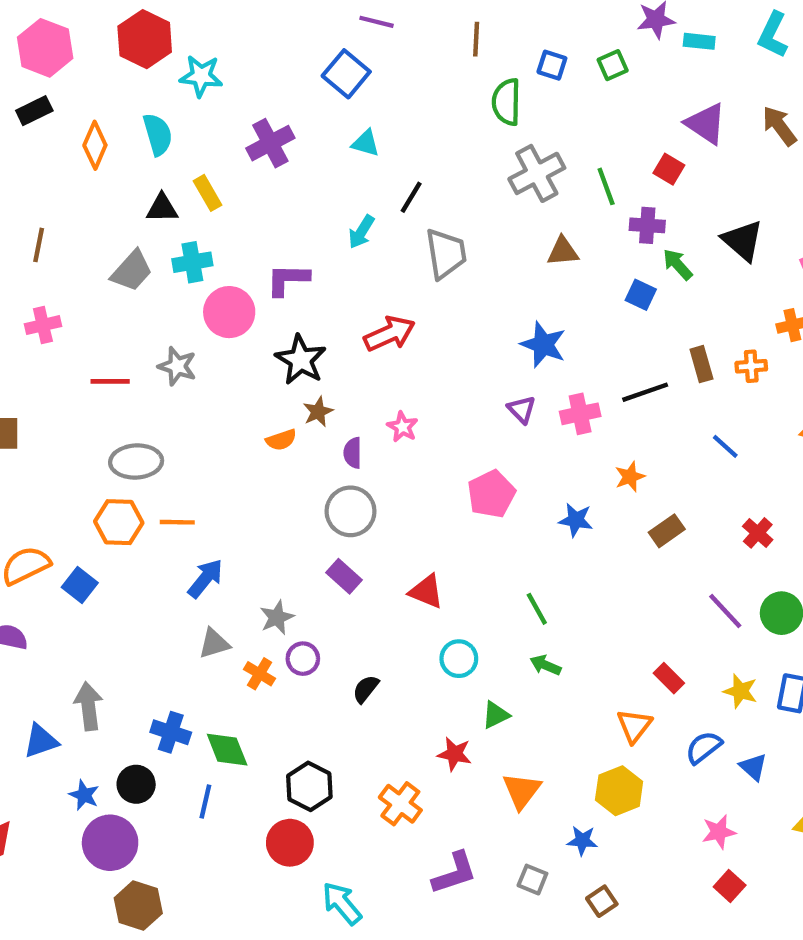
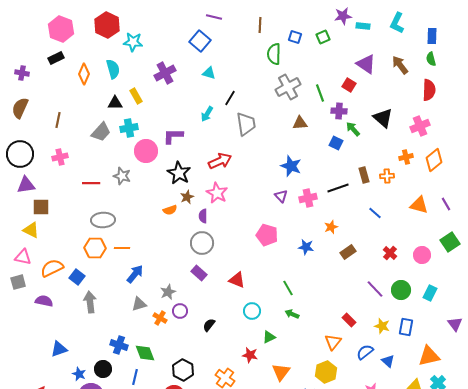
pink star: (402, 427) -> (217, 193), moved, size x1.5
pink pentagon: (491, 494) -> (267, 235), turned -30
gray arrow: (88, 706) -> (90, 302), moved

